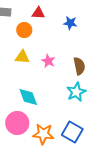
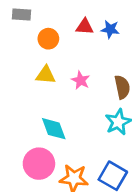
red triangle: (38, 13) -> (85, 27), moved

